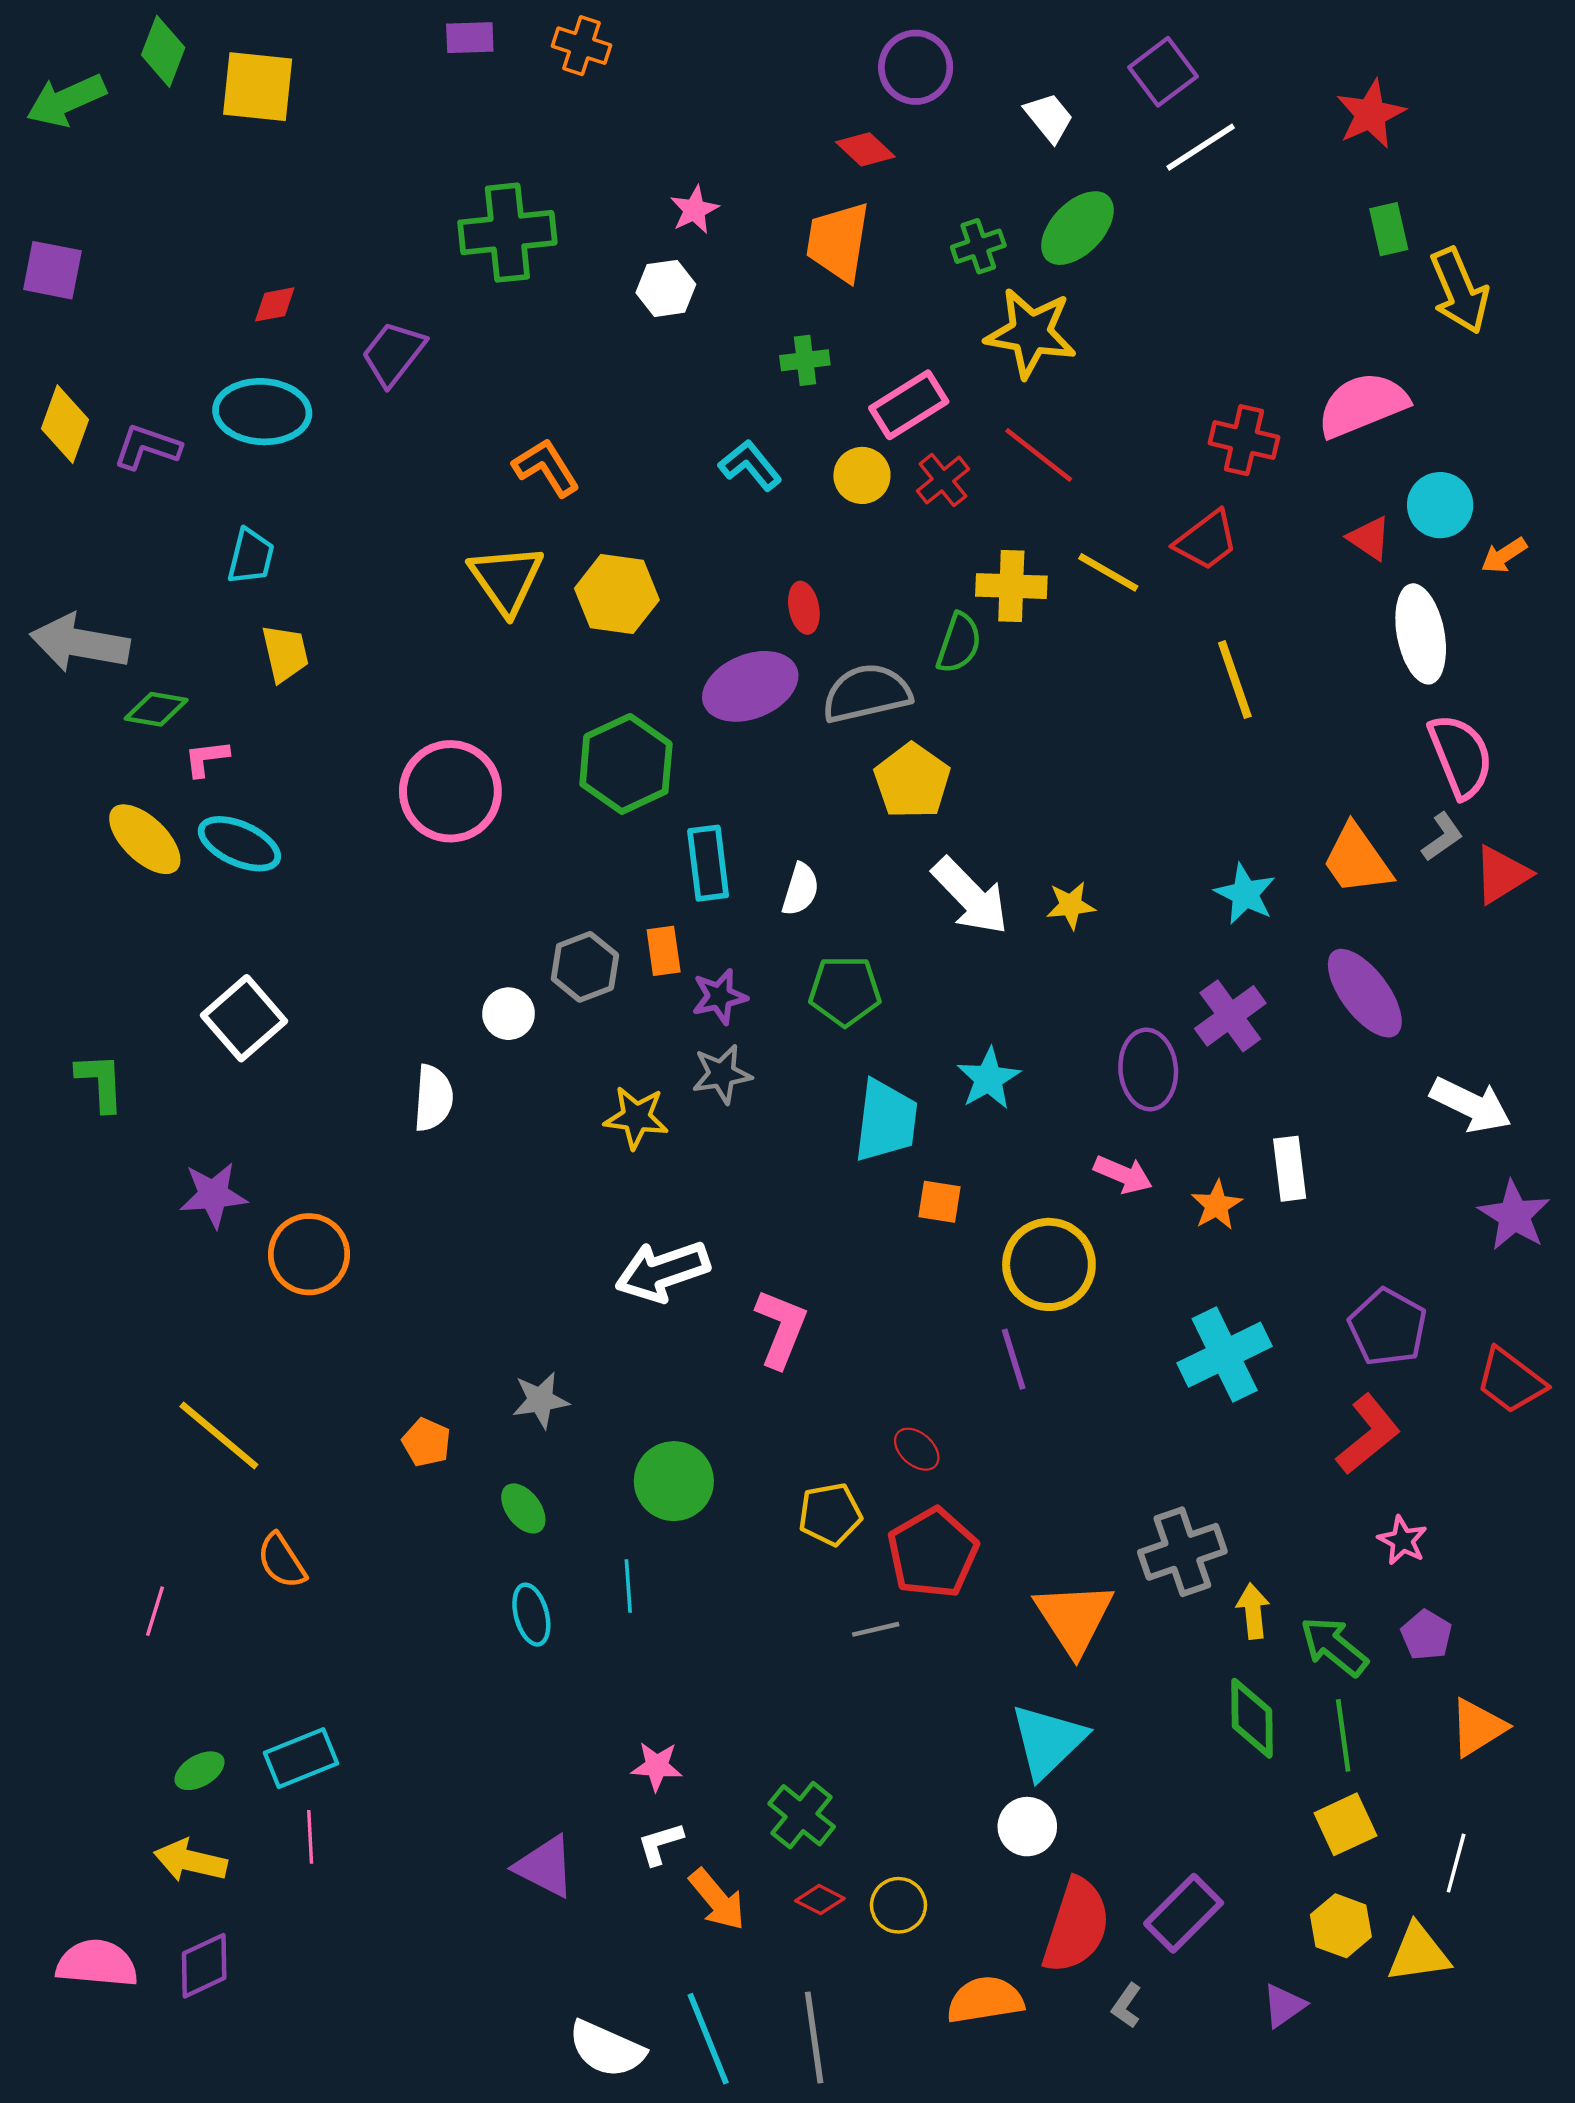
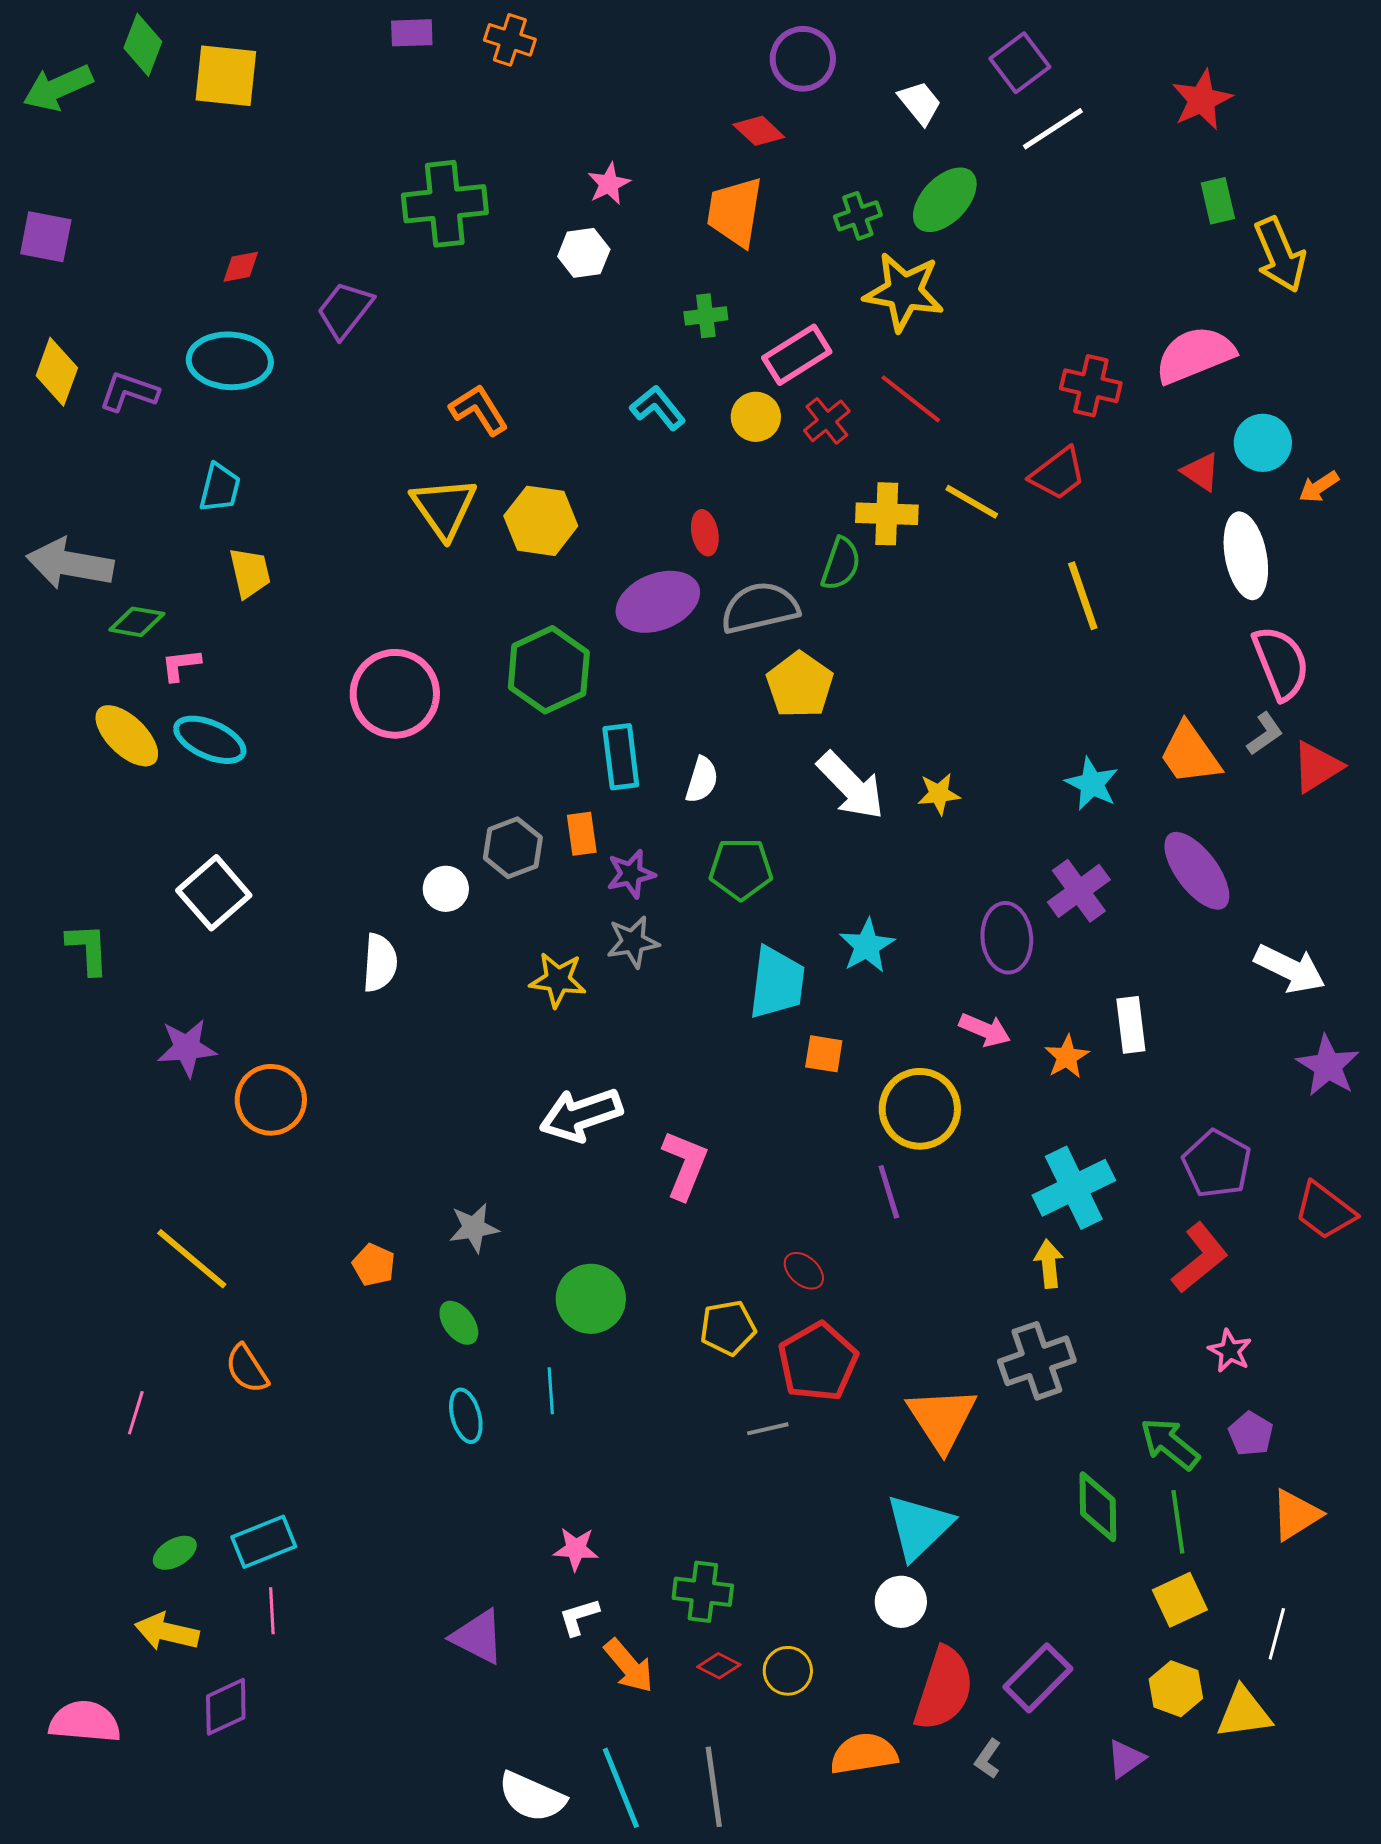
yellow arrow: (1253, 1611) -> (1049, 1264), moved
green cross: (802, 1815) -> (703, 1592), turned -32
purple diamond: (204, 1966) -> (226, 1707), moved

